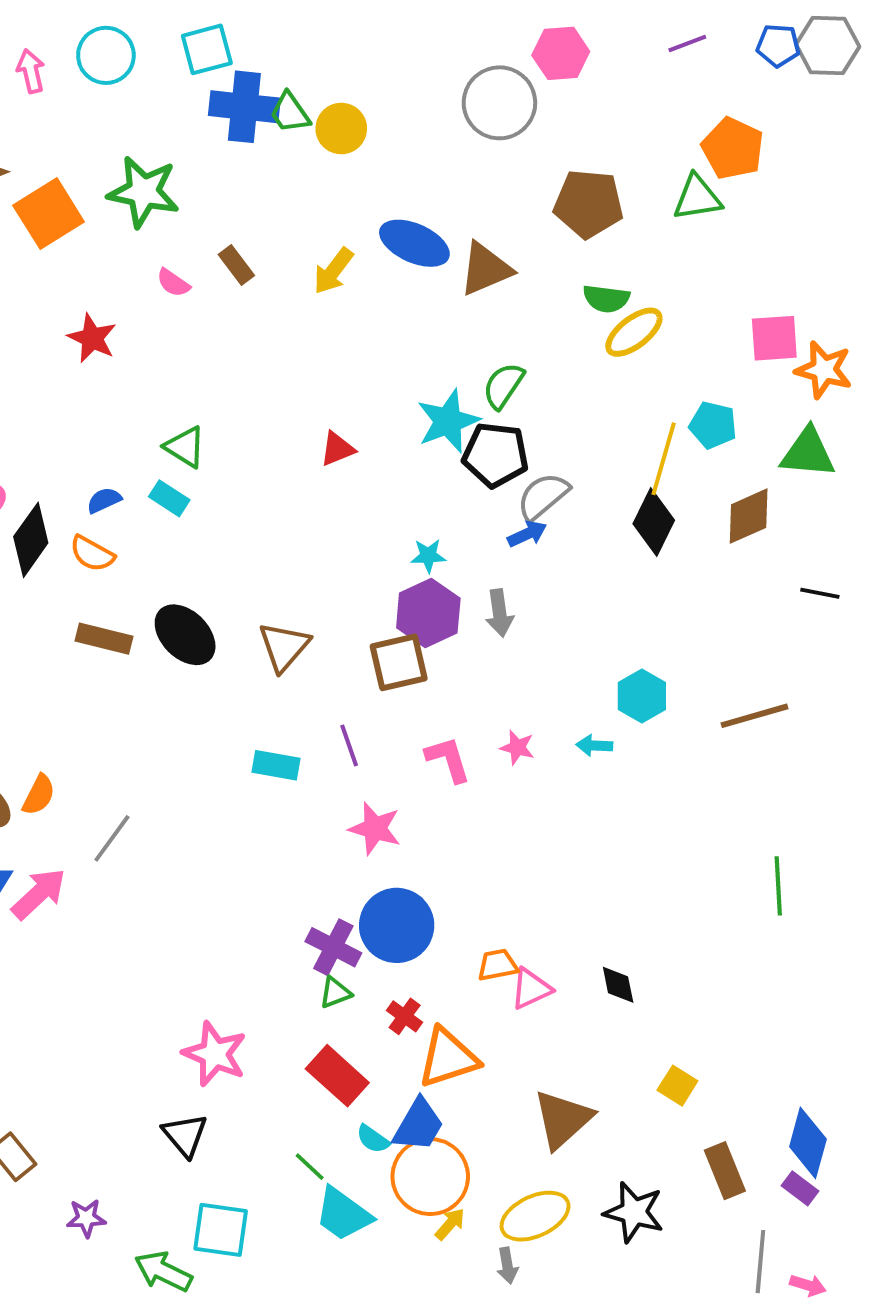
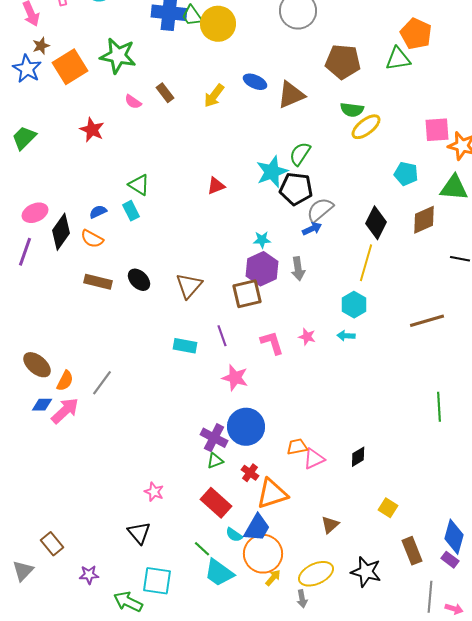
yellow circle: (341, 129) -> (218, 24), size x1.4
blue ellipse: (414, 243) -> (255, 82), size x0.7
yellow line: (664, 459) -> (366, 263), moved
cyan rectangle: (169, 498) -> (131, 211), turned 30
black ellipse: (185, 635) -> (139, 280), size x0.7
cyan hexagon: (642, 696) -> (354, 305), moved
orange semicircle: (39, 795) -> (65, 381), moved
black diamond: (618, 985) -> (358, 457), turned 70
pink star: (215, 1054) -> (154, 492), size x0.6
brown triangle: (563, 1119) -> (330, 525), size x0.6

